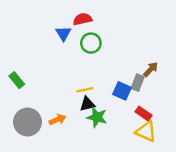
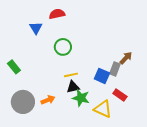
red semicircle: (83, 19) -> (57, 14), moved
blue triangle: (63, 33) -> (36, 28), moved
green circle: (91, 43) -> (63, 47), moved
yellow triangle: (146, 132) -> (103, 109), moved

